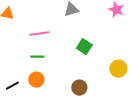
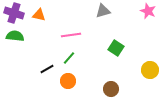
green line: (37, 57) -> (69, 58), turned -48
black line: (12, 86) -> (47, 69), moved

